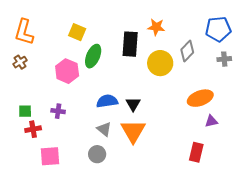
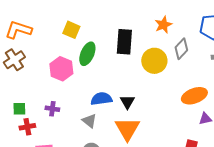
orange star: (156, 27) -> (163, 25), moved, turned -30
orange L-shape: (24, 32) -> (18, 30), turned 92
brown cross: (20, 62) -> (14, 60), size x1.5
gray triangle: (104, 129) -> (89, 121), moved

